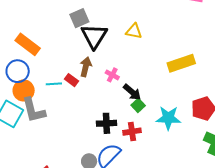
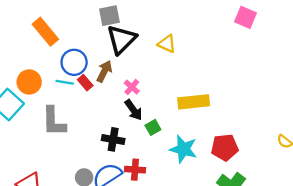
yellow rectangle: (181, 63) -> (194, 102), moved
blue circle: (18, 71) -> (74, 62), moved
black arrow: (132, 92) -> (134, 110), moved
gray L-shape: (34, 110) -> (54, 121), moved
red cross: (132, 132) -> (135, 170), moved

